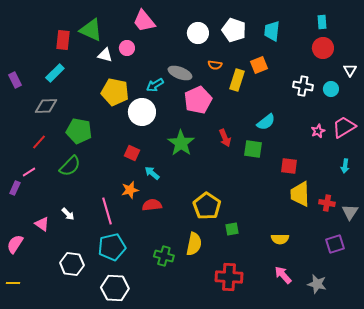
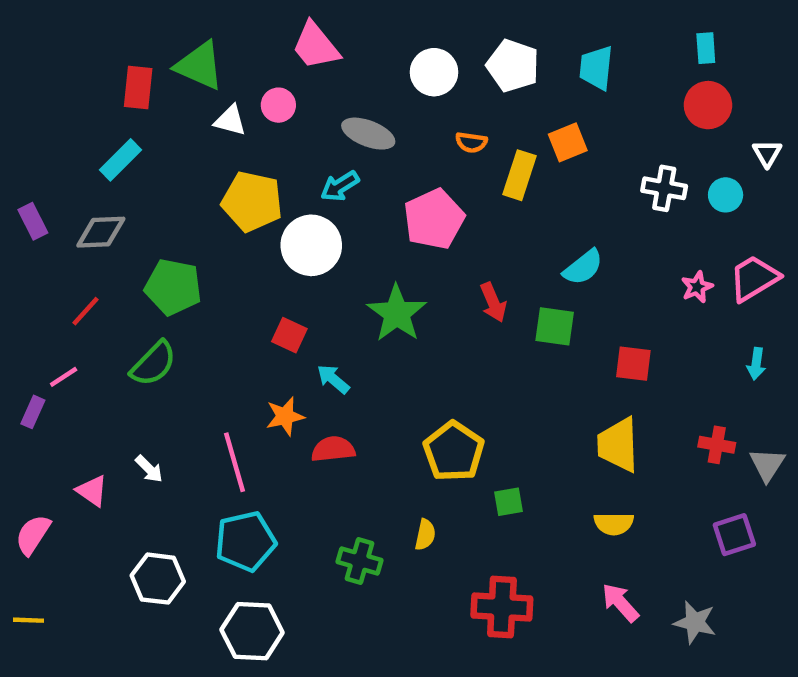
gray ellipse: (180, 73) -> (368, 134), moved
purple rectangle: (15, 80) -> (33, 221), moved
yellow trapezoid: (300, 194) -> (618, 445), moved
yellow semicircle: (194, 244) -> (425, 535), size x0.6

